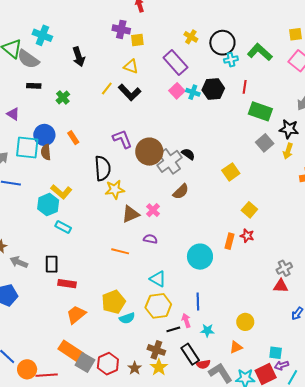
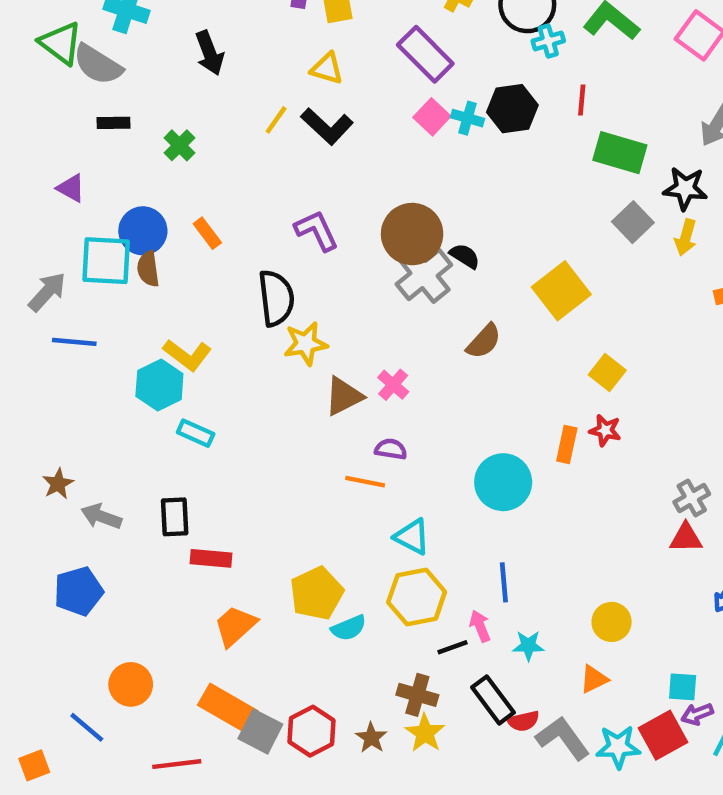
brown circle: (149, 152) -> (412, 234), moved
yellow square: (231, 172) -> (561, 291), size x1.4
brown semicircle: (181, 192) -> (484, 341), moved
orange line: (120, 251) -> (365, 482), moved
orange circle: (27, 369) -> (131, 684), moved

